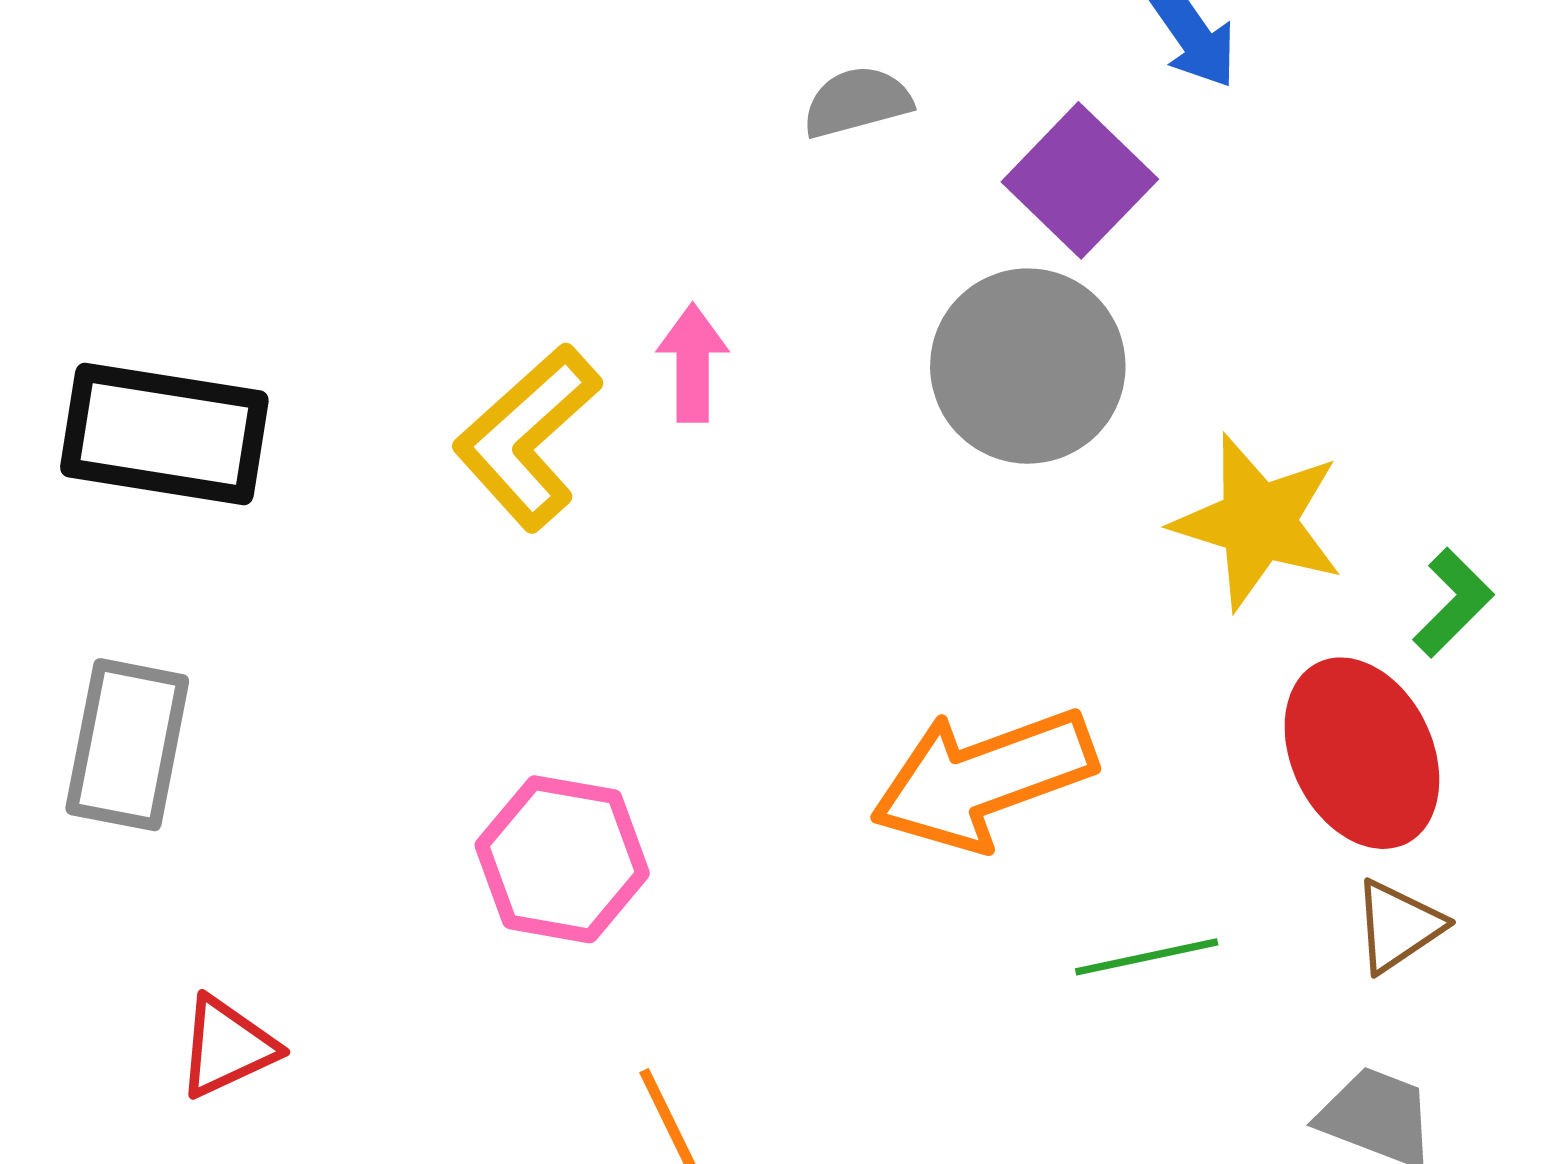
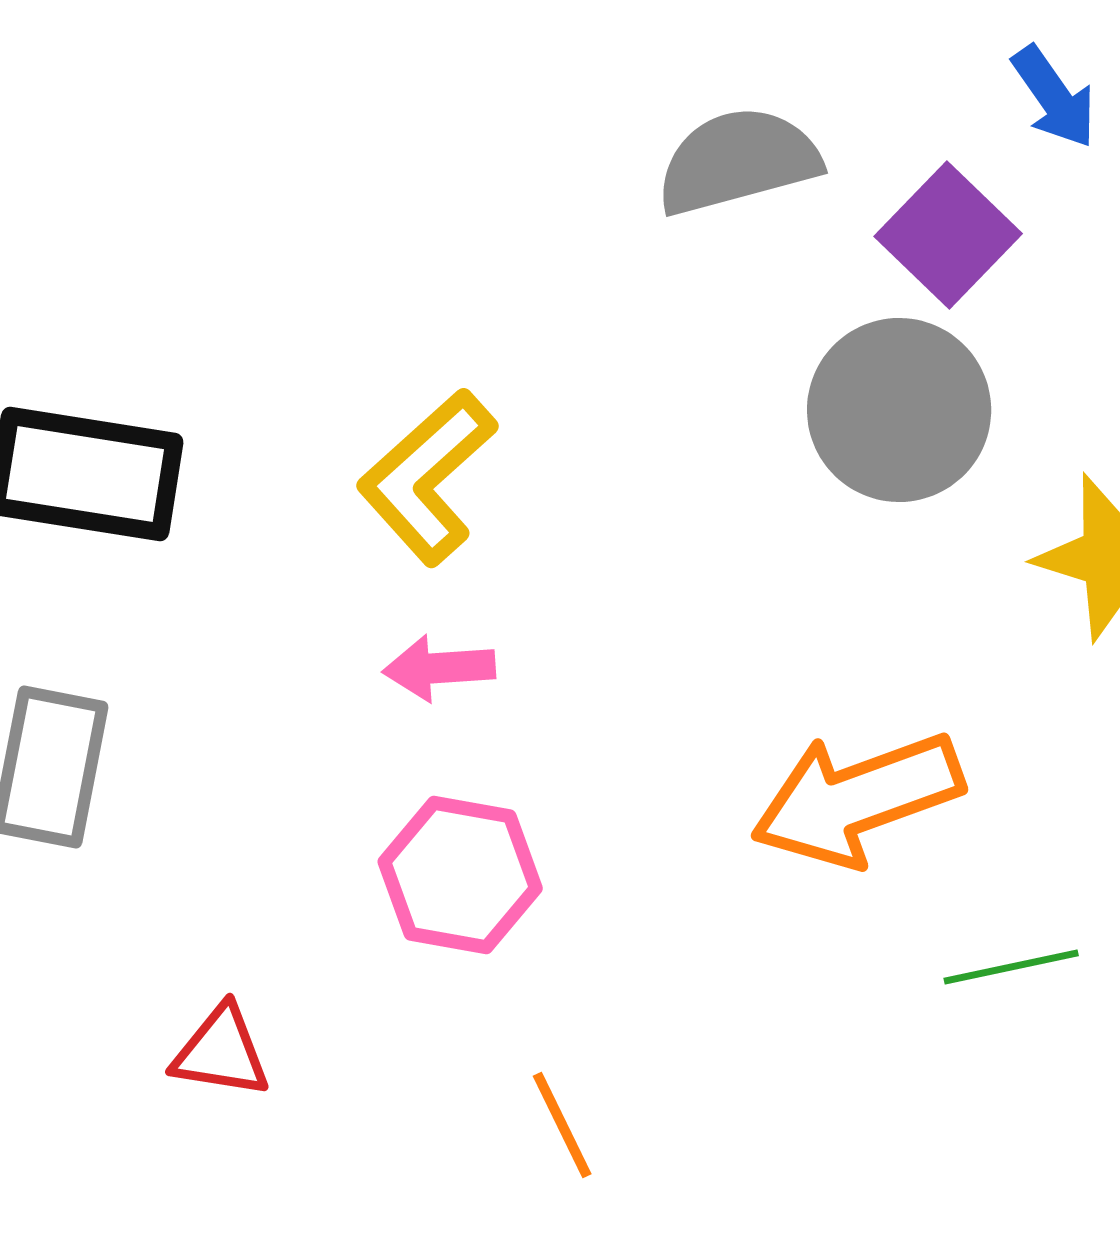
gray semicircle: (857, 102) -> (738, 161), size x1.6
pink arrow: (693, 363) -> (439, 668), moved, turned -94
red triangle: (227, 1047) -> (221, 1052), moved, turned 34

